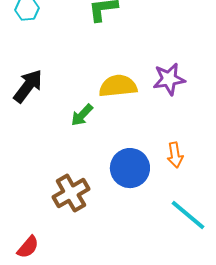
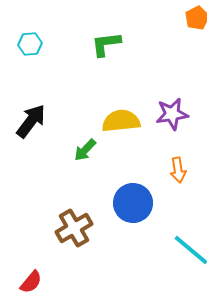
orange arrow: (175, 155) -> (178, 170), moved

